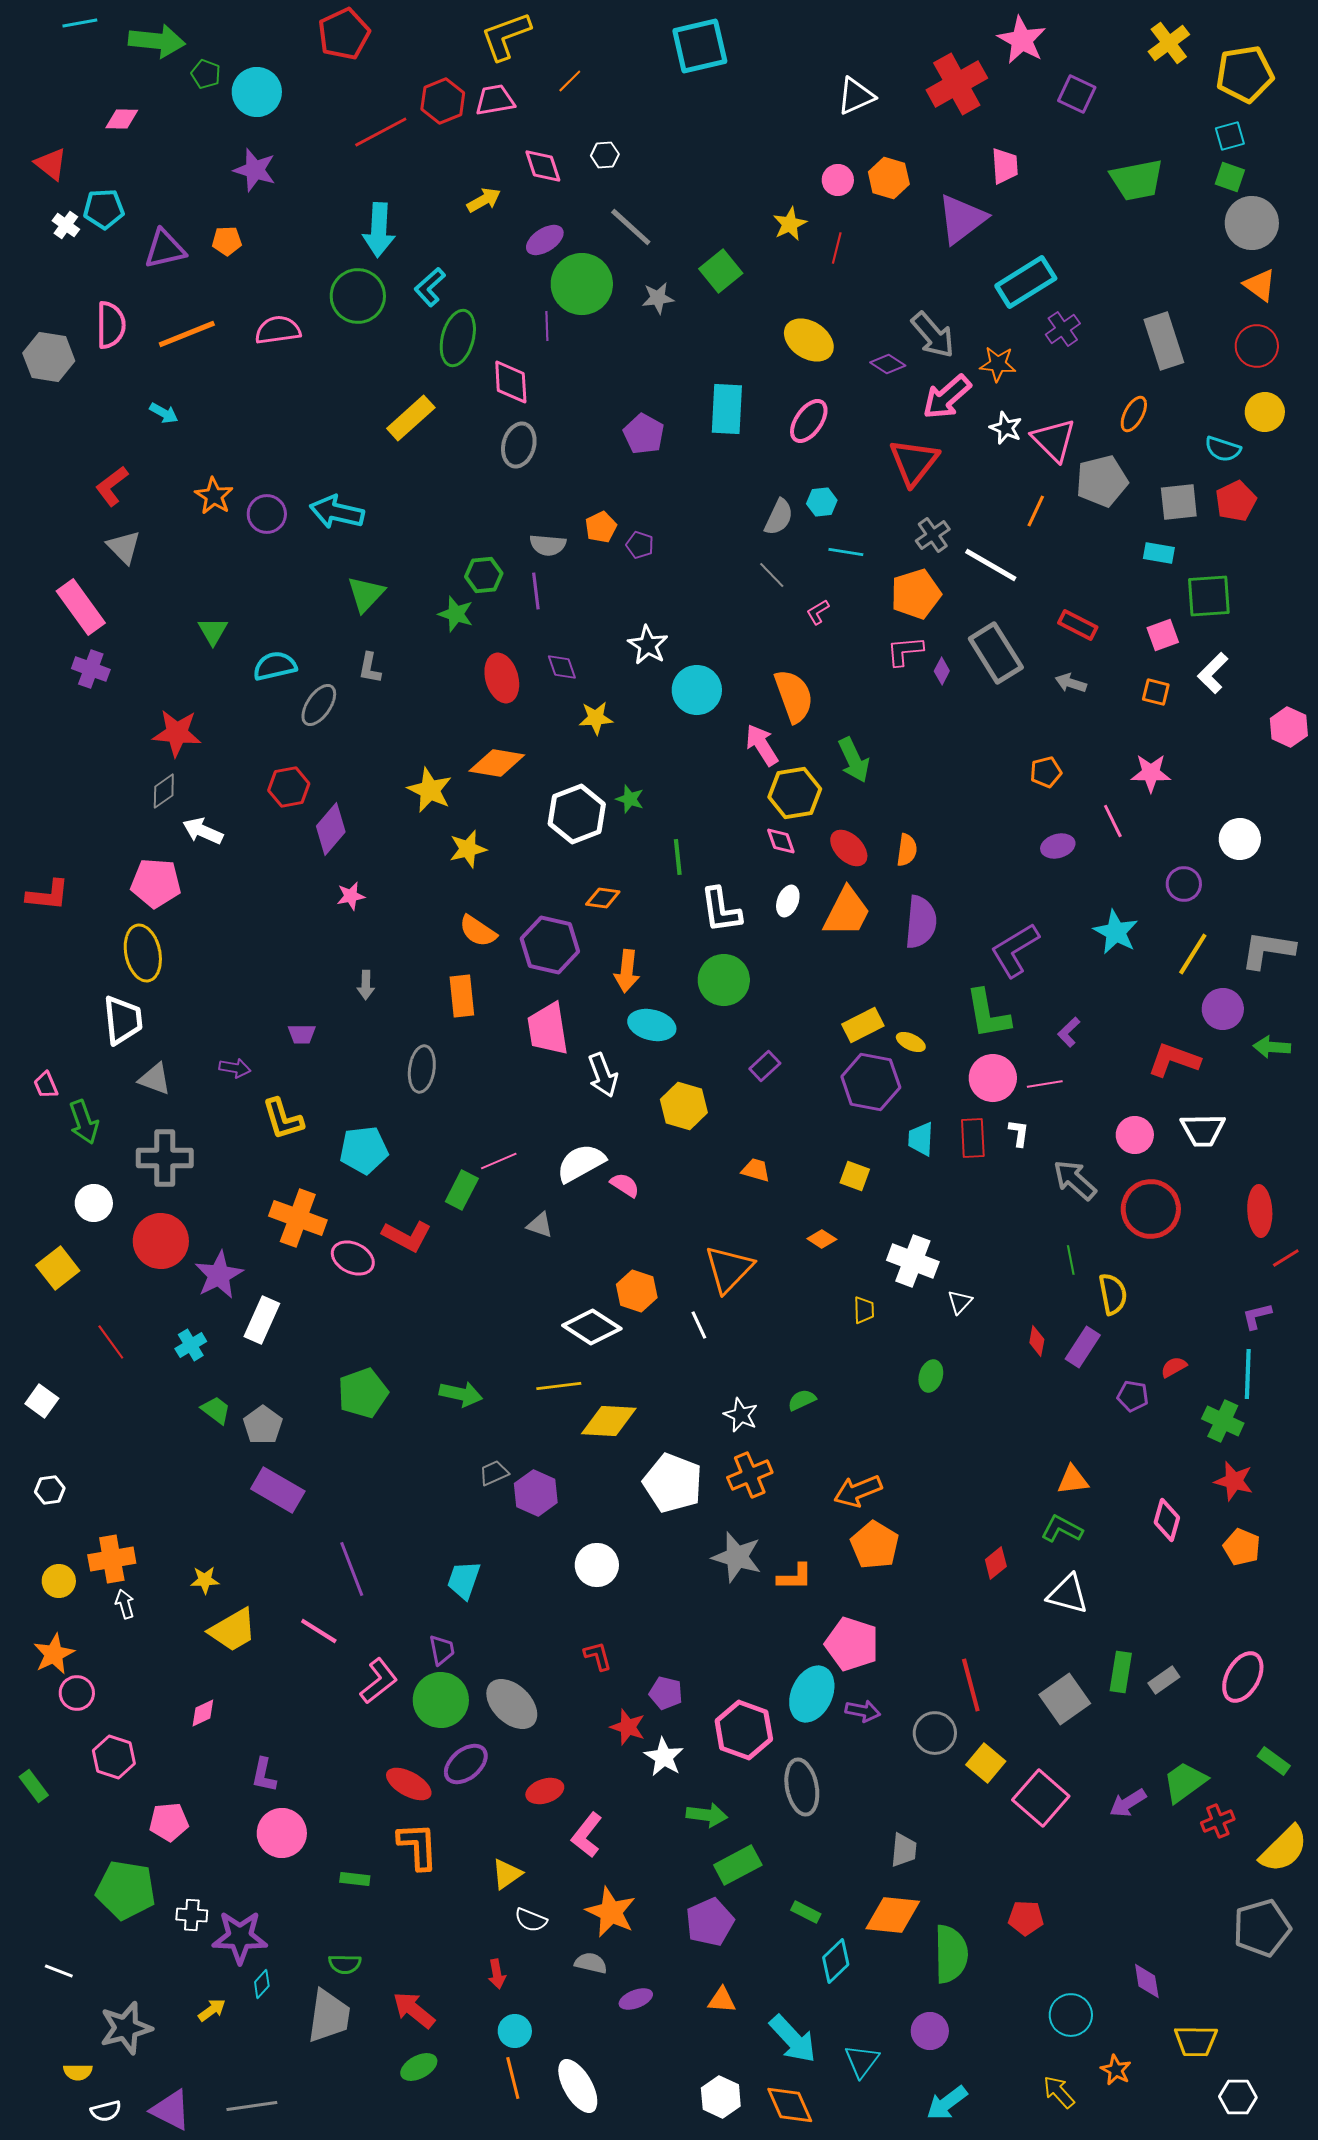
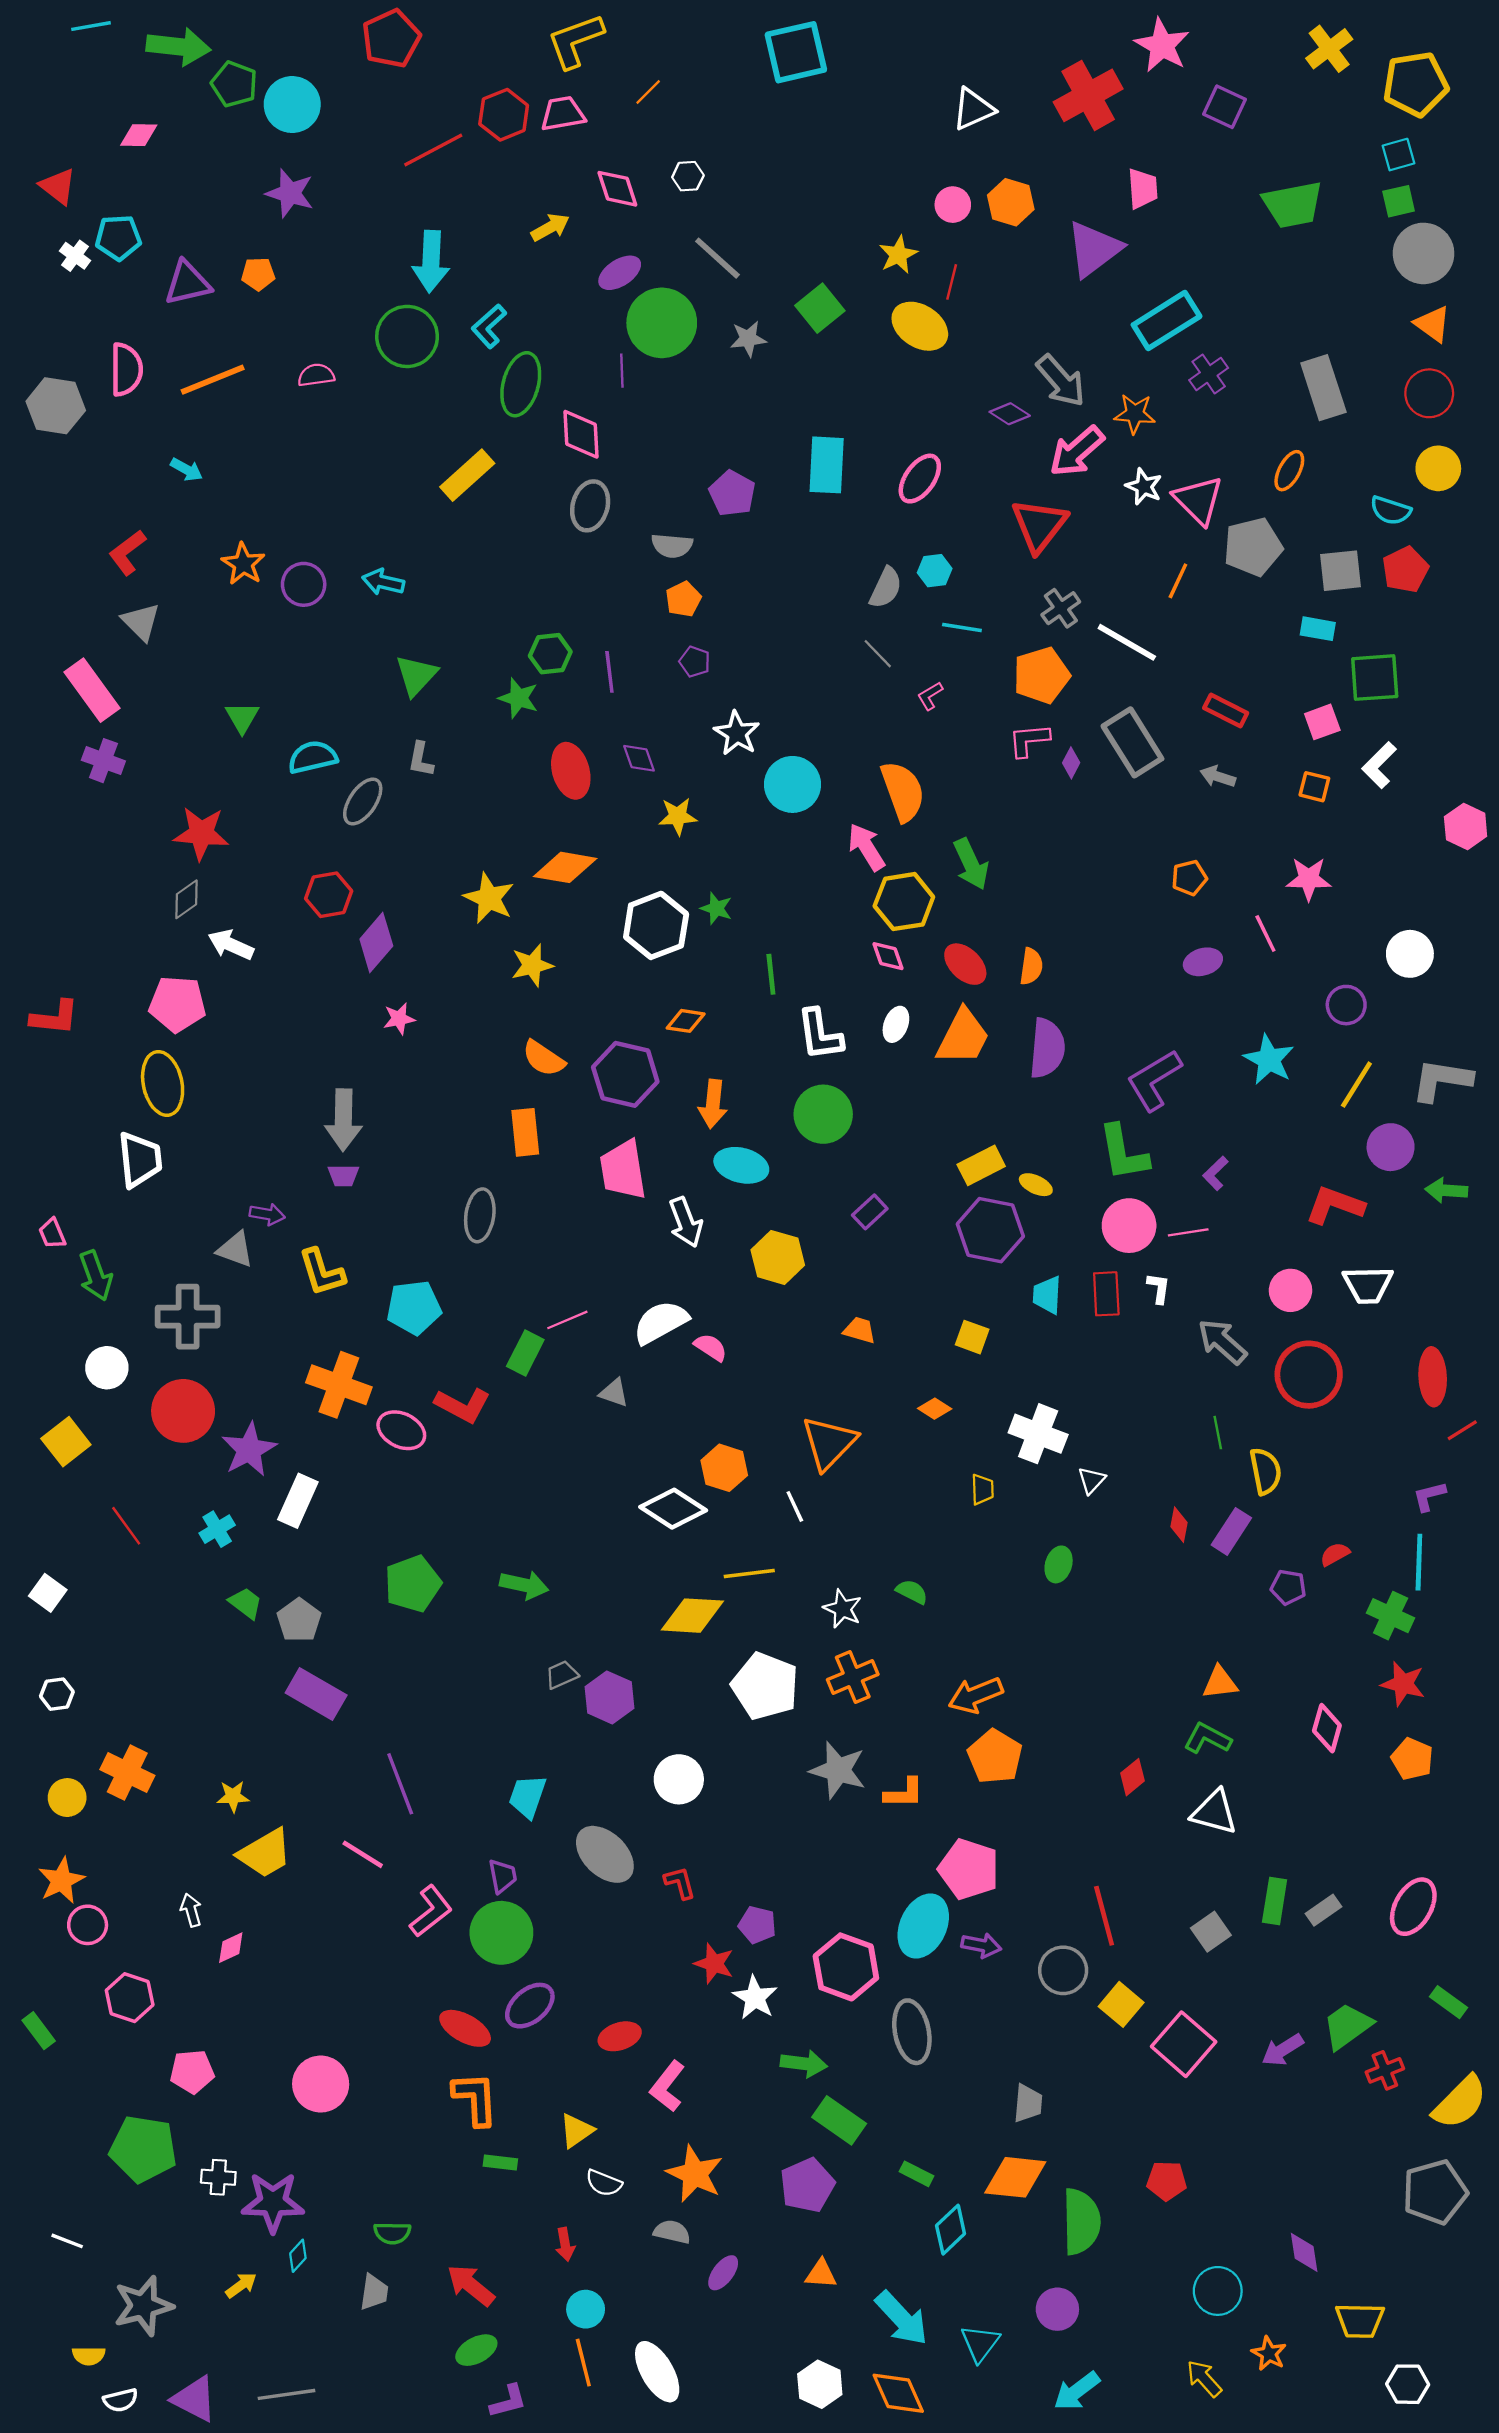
green pentagon: (206, 74) -> (234, 84), size x1.4
green square: (1230, 177) -> (1399, 201), turned -32
pink semicircle: (278, 330) -> (316, 375), size x0.7
yellow ellipse: (809, 340) -> (920, 326), moved
cyan arrow: (337, 512) -> (383, 582), size x0.7
gray semicircle: (548, 545) -> (672, 546), moved
purple pentagon: (640, 545) -> (695, 662), moved
gray arrow: (366, 985) -> (343, 1120), moved, size x1.8
gray triangle: (155, 1079) -> (235, 1249), moved
yellow line: (559, 1386) -> (749, 1574), moved
green semicircle: (802, 1400) -> (912, 1592), turned 52
orange cross: (112, 1559) -> (127, 1772), turned 36
white arrow: (125, 1604) -> (191, 1910), moved
gray square: (1065, 1699) -> (1211, 1932), size x0.7
gray ellipse: (512, 1704) -> (605, 1854), moved
purple L-shape: (264, 1775) -> (508, 2401), moved, turned -117
green rectangle: (738, 1865) -> (839, 2120), turned 63
green rectangle: (355, 1879) -> (500, 2162), moved
purple ellipse: (636, 1999) -> (723, 2273), turned -32
gray trapezoid: (329, 2016) -> (374, 2292), size x0.6

